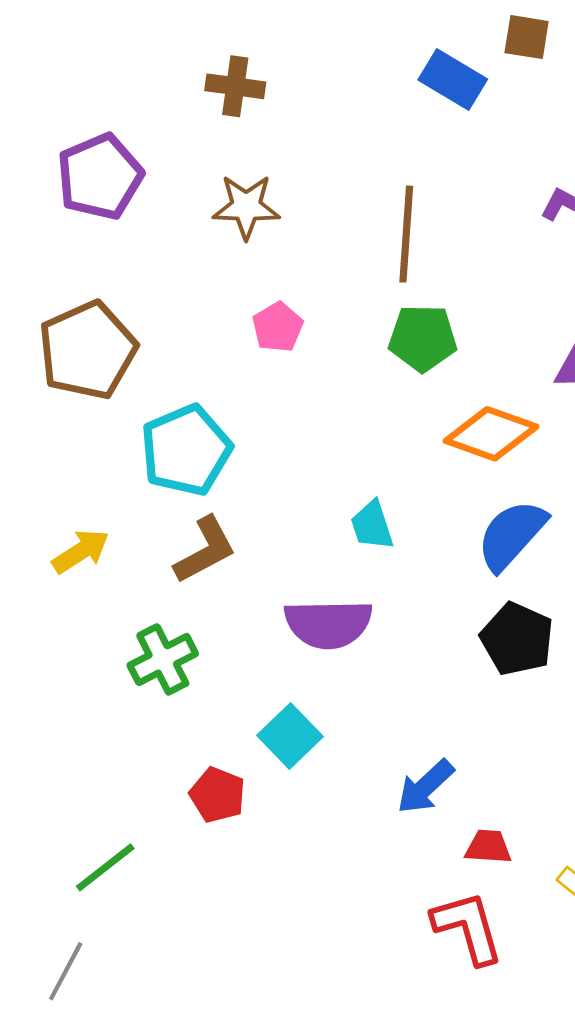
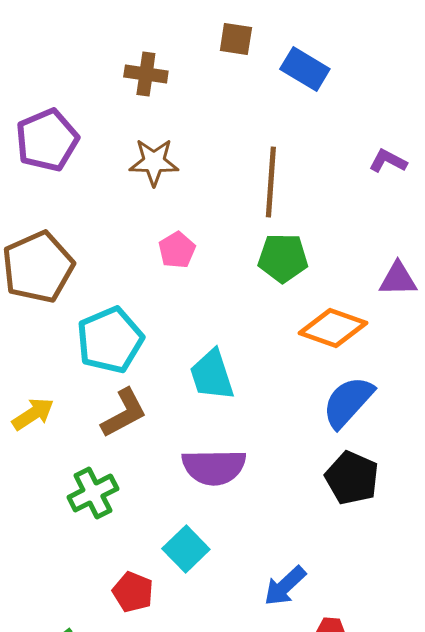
brown square: (527, 37) -> (236, 39), moved
cyan trapezoid: (372, 525) -> (212, 375), moved, size x1.4

